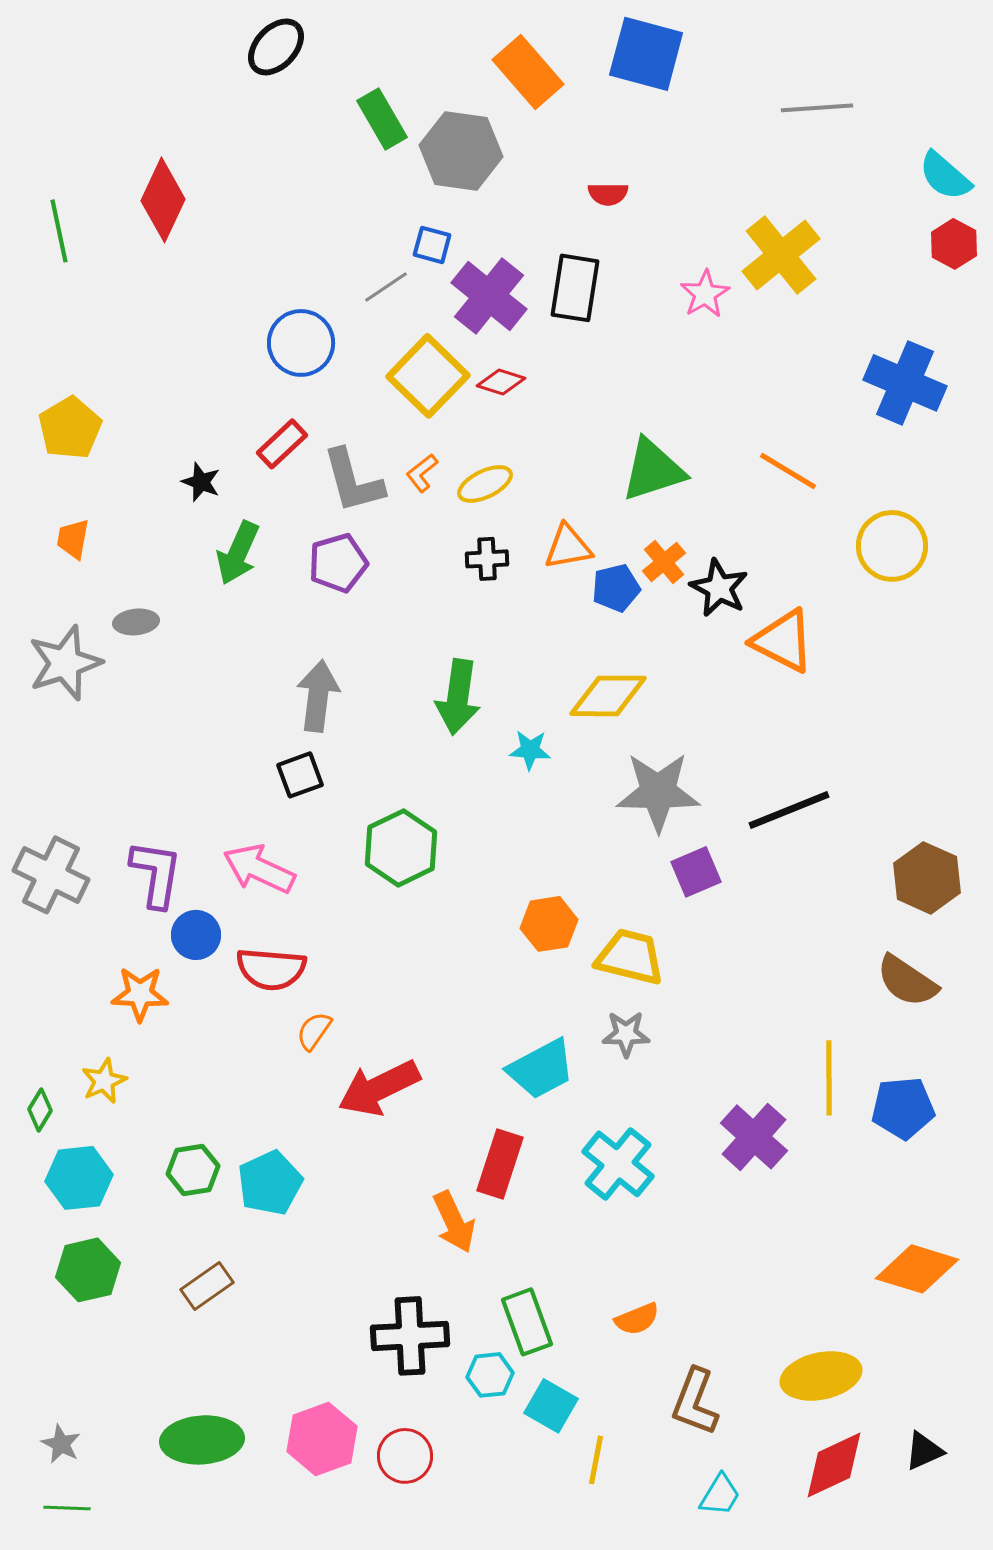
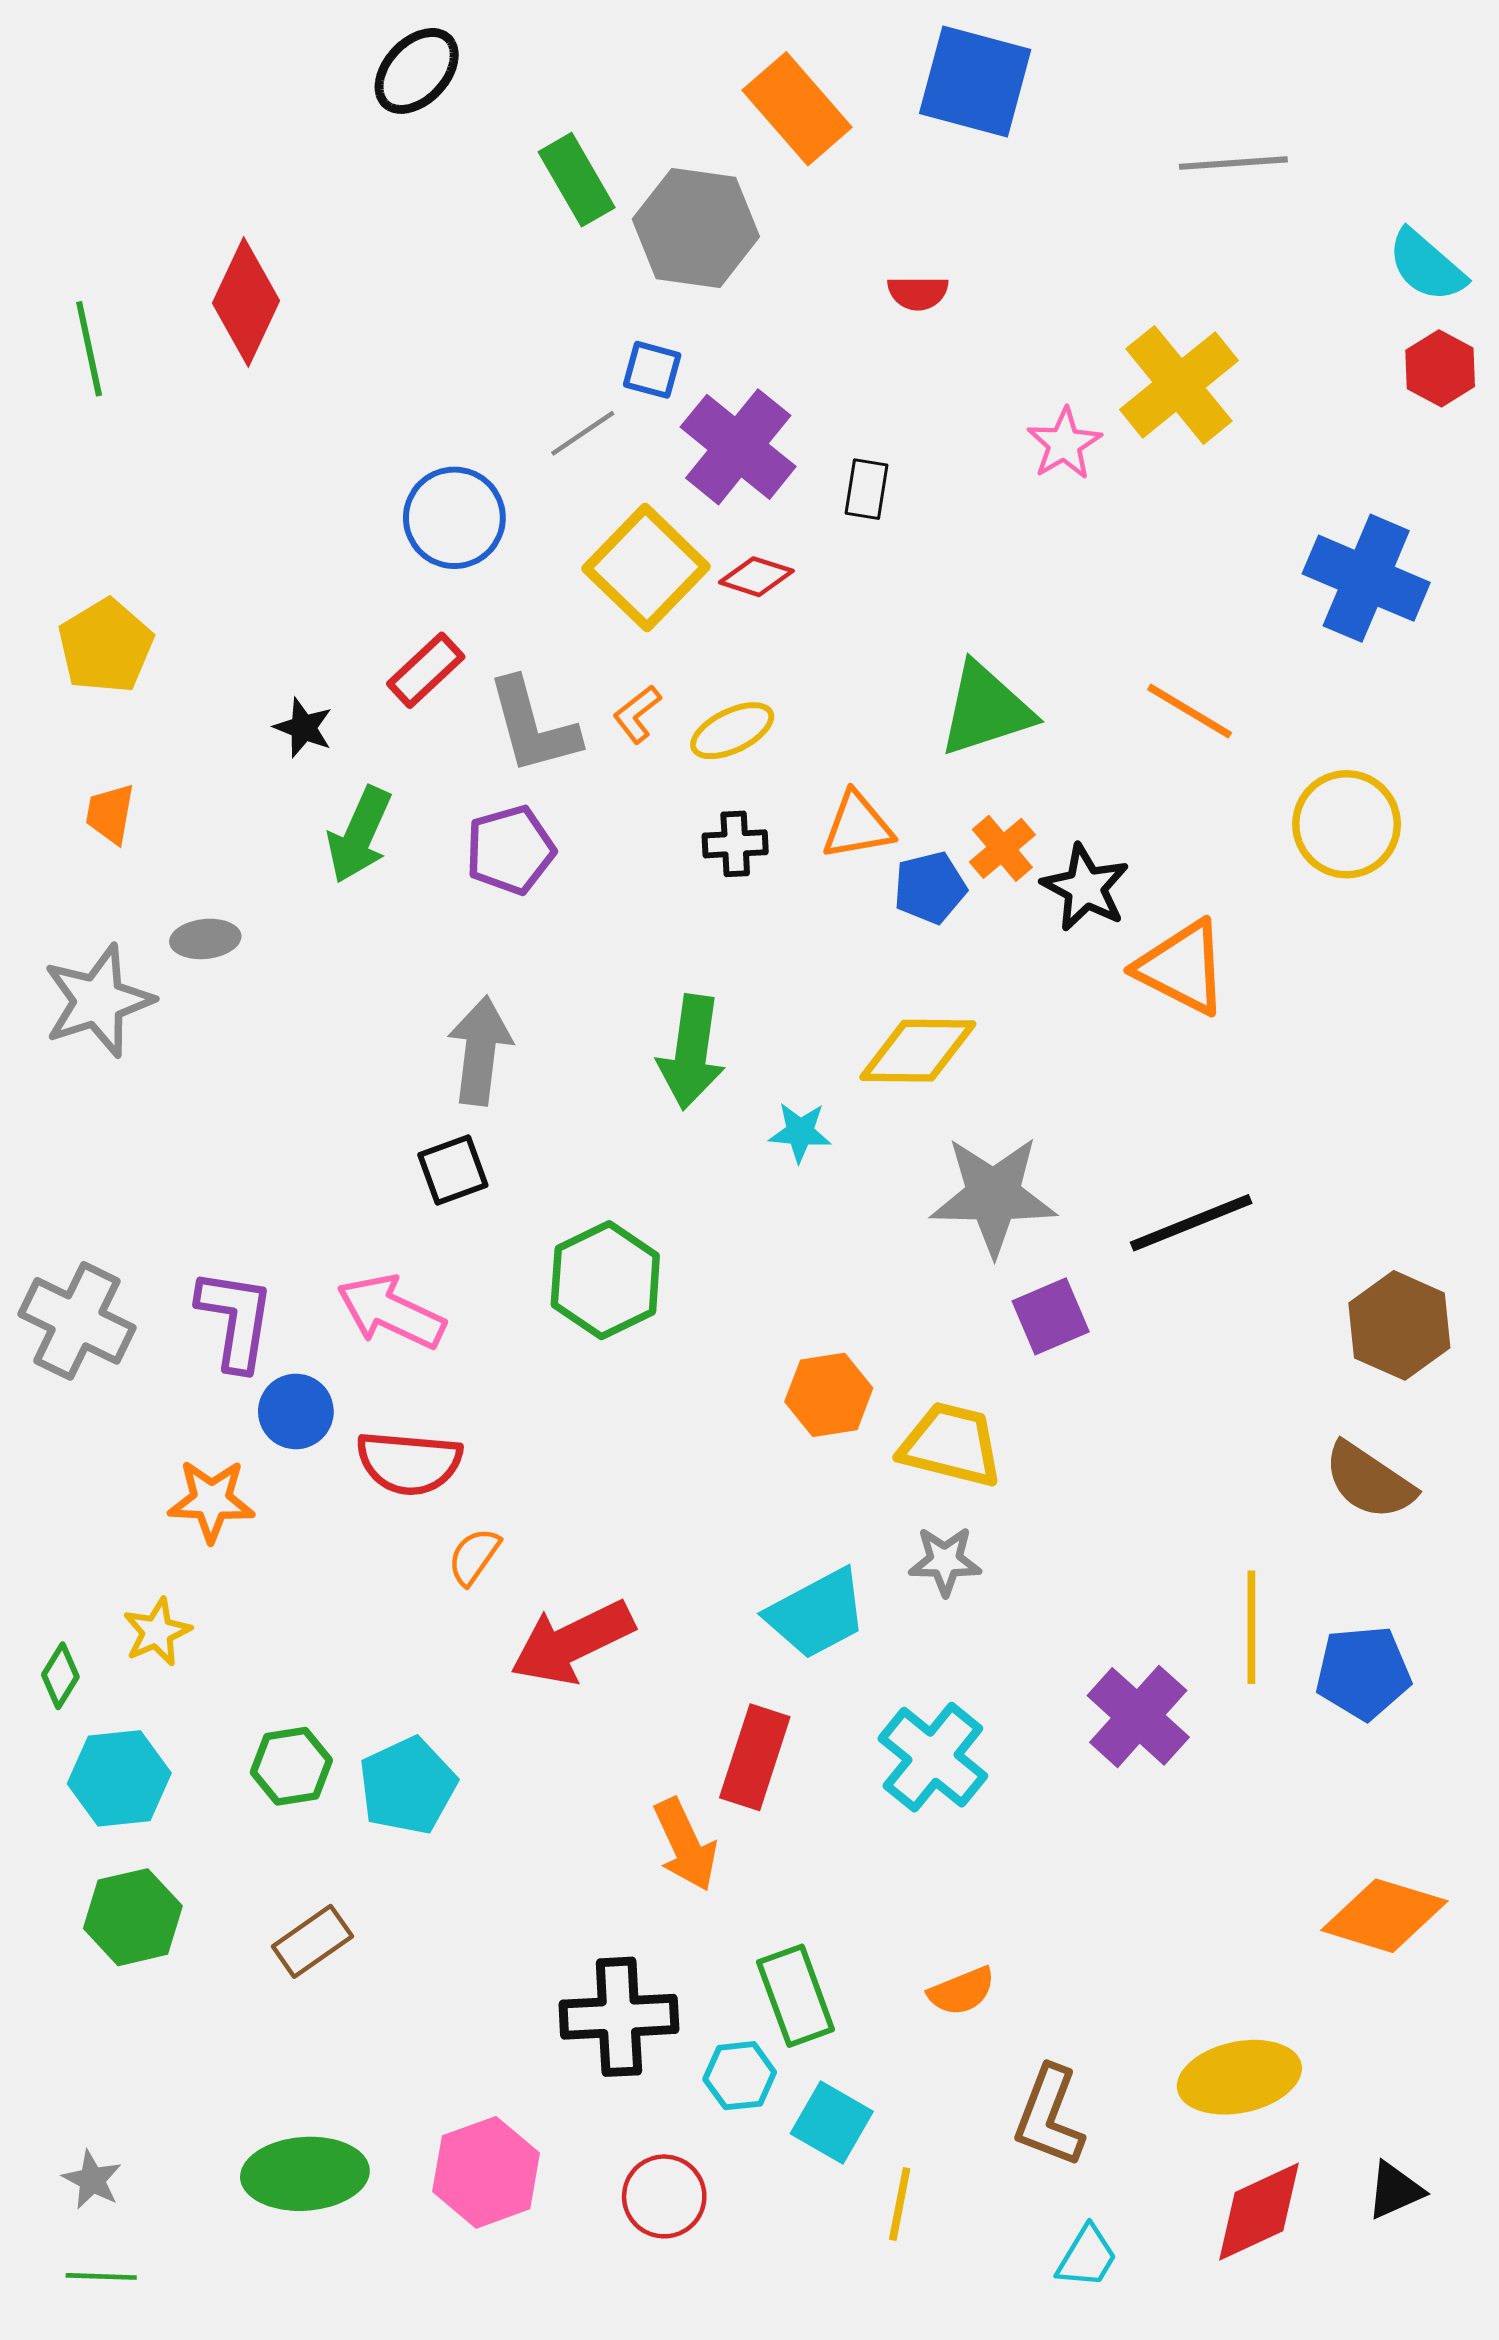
black rectangle: (575, 288) -> (866, 489), moved, size x0.6
red circle: (405, 1456) -> (664, 2196), moved

